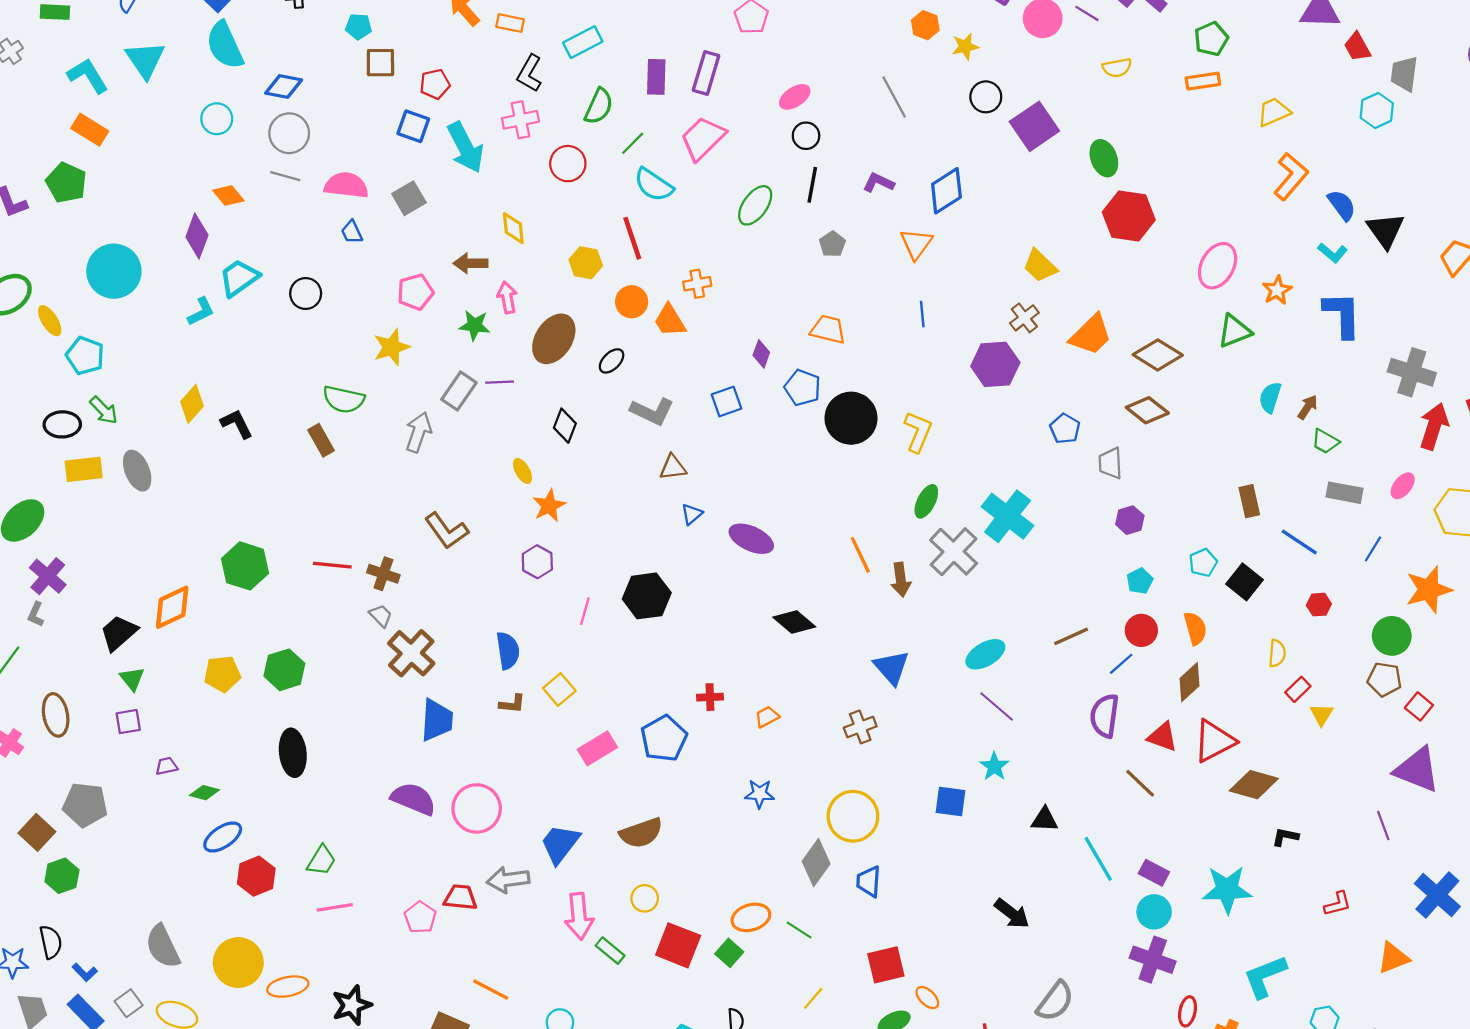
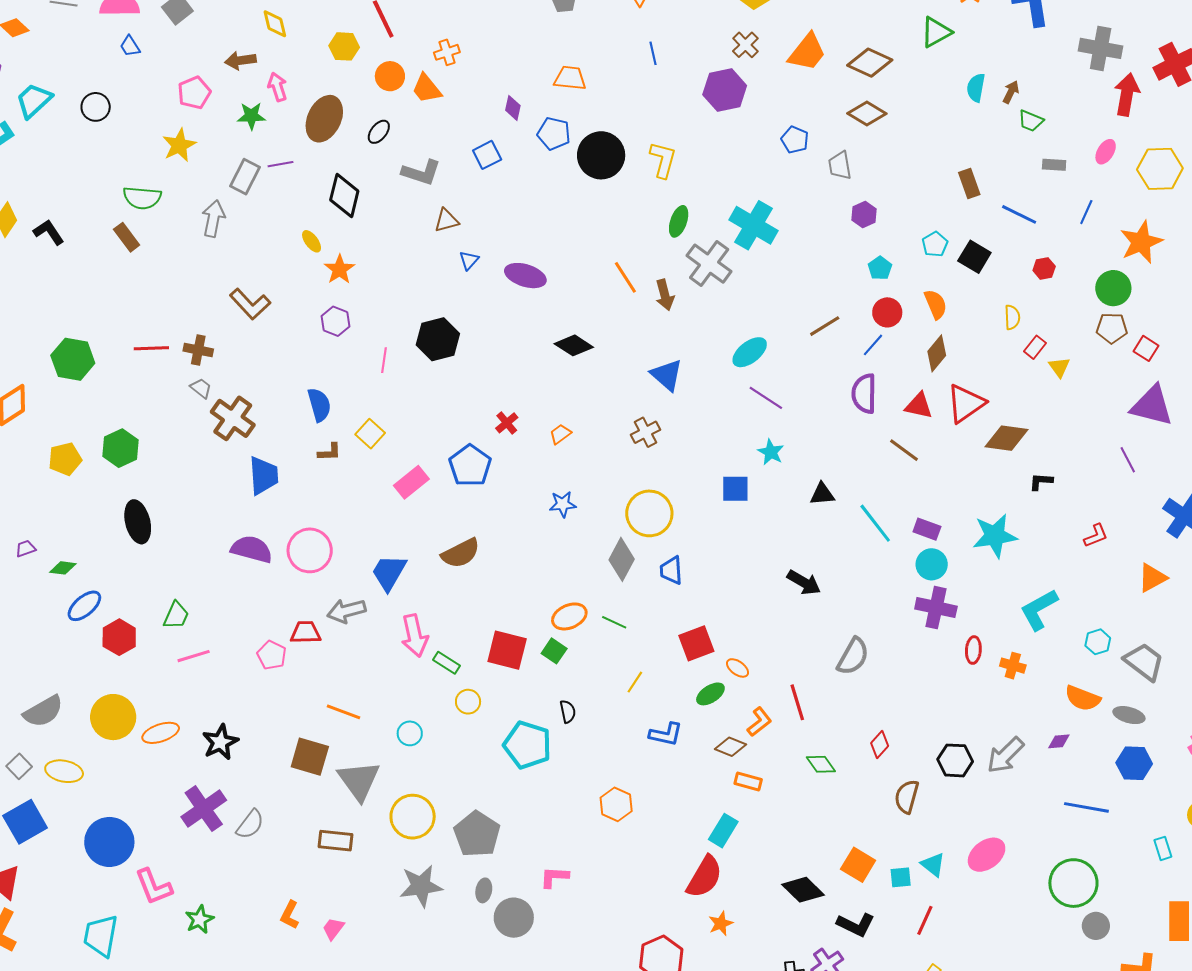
black diamond: (565, 426) -> (344, 196), size x1.4
gray rectangle: (1345, 493) -> (1054, 165), size x0.7
red cross: (710, 697) -> (507, 423), turned -30
yellow circle: (645, 898) -> (468, 702), moved
gray semicircle: (163, 946) -> (43, 711), turned -87

